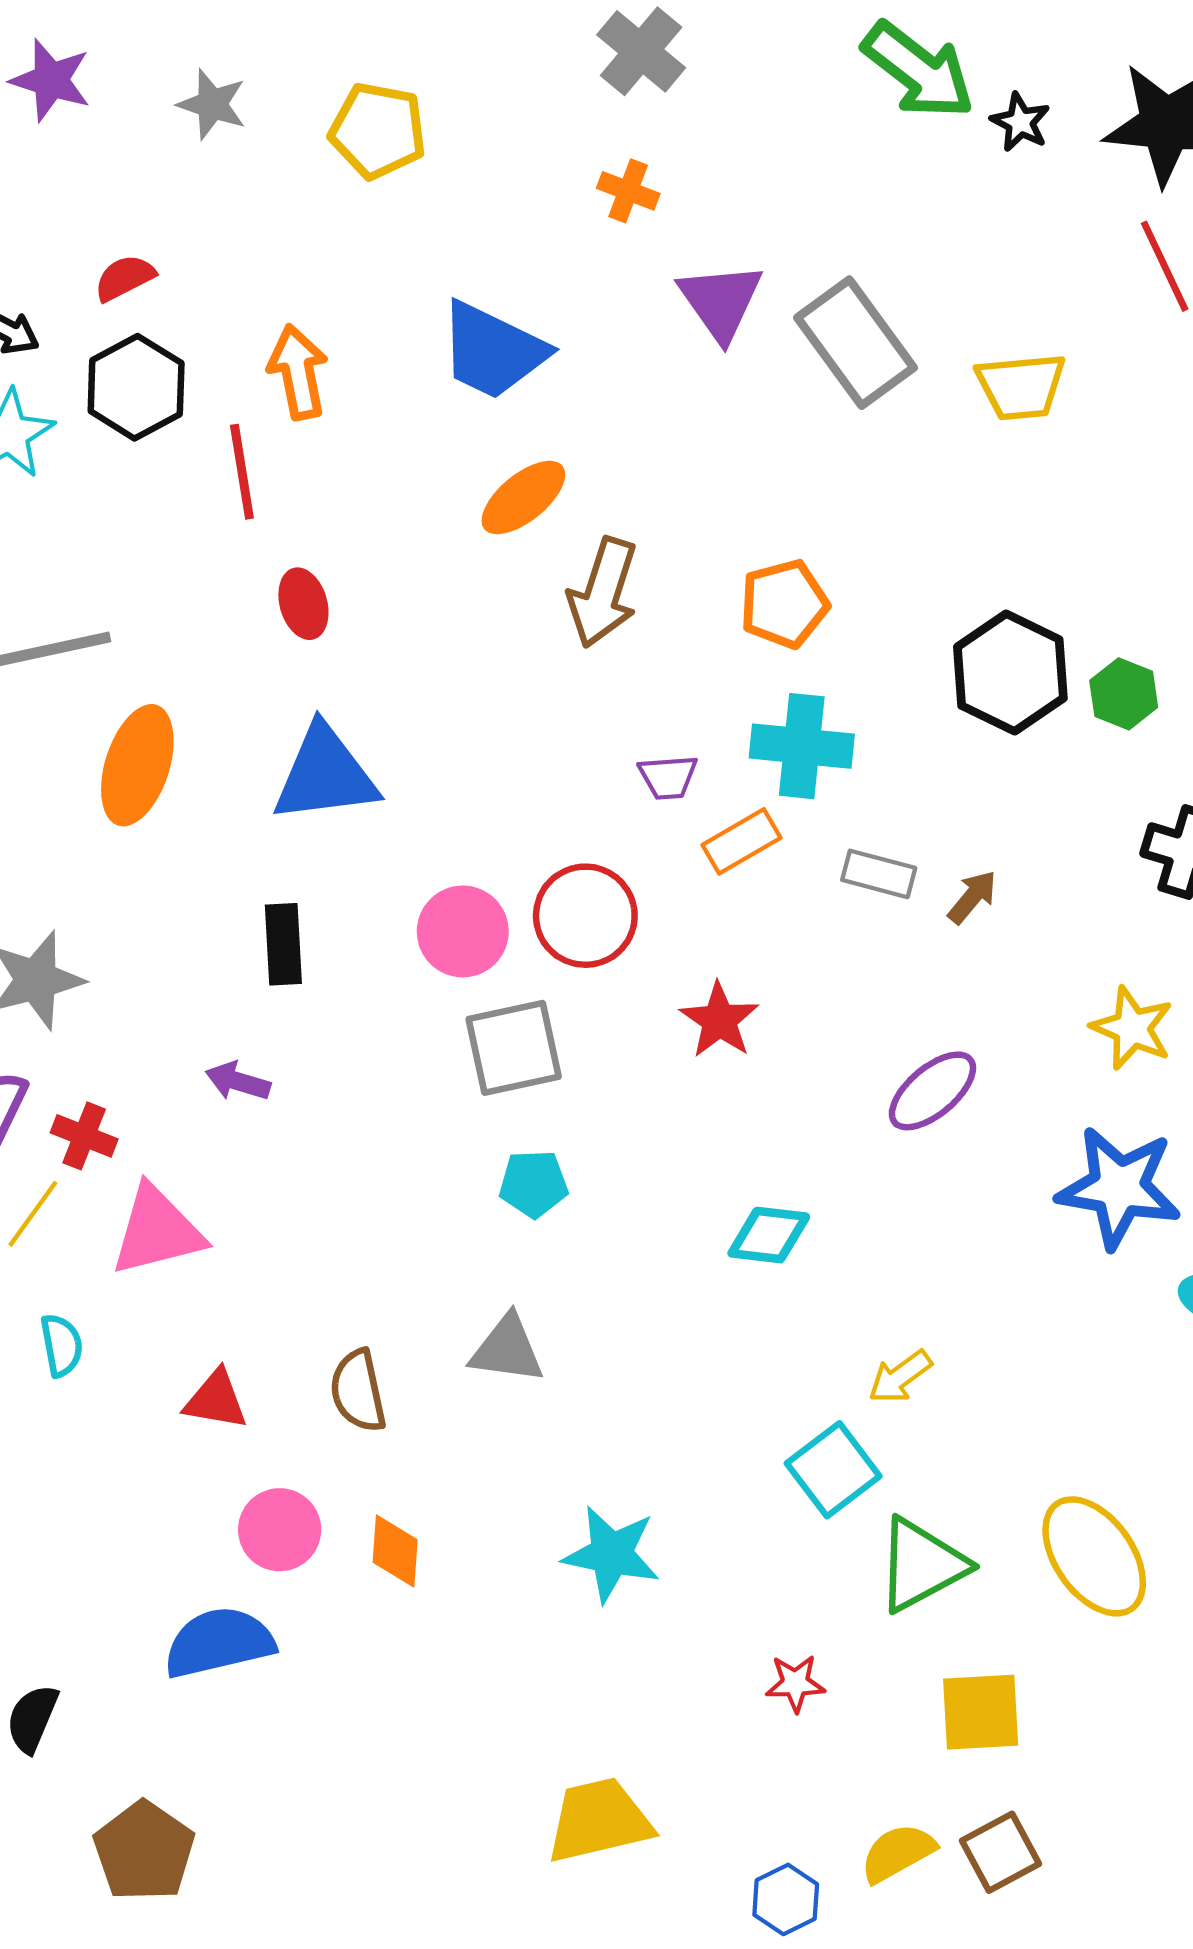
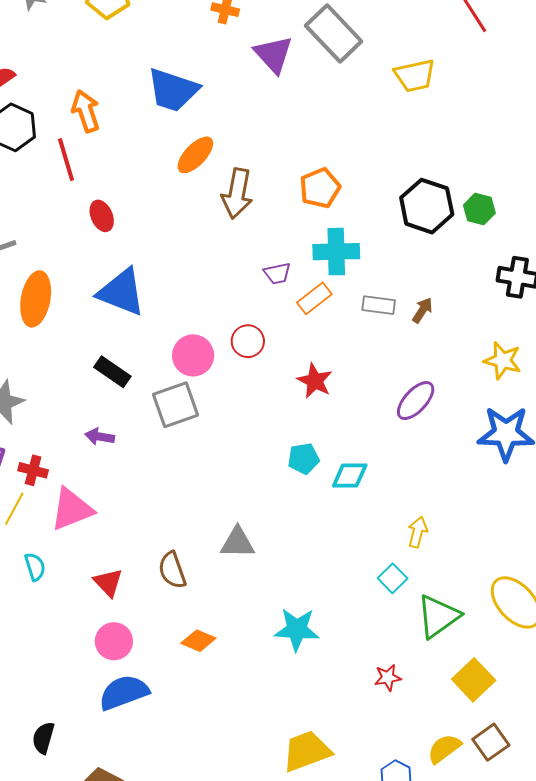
gray rectangle: (856, 343) -> (334, 33), moved
blue triangle: (325, 774) -> (121, 292), turned 36
red circle: (585, 916) -> (248, 341), size x0.7
black rectangle: (283, 944) -> (112, 372), turned -45
gray square: (514, 1048) -> (176, 405), moved
cyan pentagon: (534, 1184) -> (303, 459), moved
yellow arrow: (900, 1377) -> (418, 532), turned 148
red triangle: (216, 1400) -> (108, 583), turned 44
cyan square: (833, 1470) -> (393, 578), size x0.7
pink circle: (280, 1530) -> (114, 641), moved
orange diamond: (395, 1551) -> (198, 641), turned -64
yellow square: (981, 1712) -> (474, 680), turned -33

